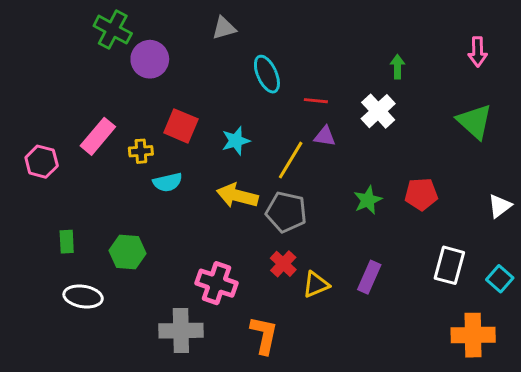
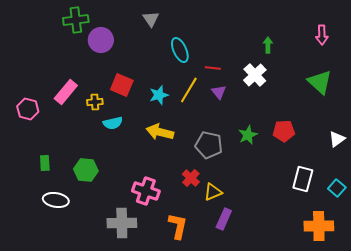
gray triangle: (224, 28) -> (151, 19), turned -48
green cross: (113, 30) -> (76, 20), turned -35
purple triangle: (325, 136) -> (219, 92), turned 42
yellow line: (291, 160) -> (189, 90), moved
gray pentagon: (286, 212) -> (209, 145), moved
purple rectangle: (369, 277) -> (224, 219), moved

